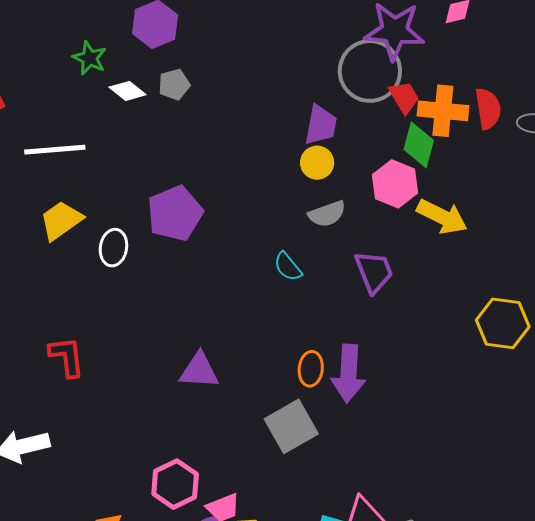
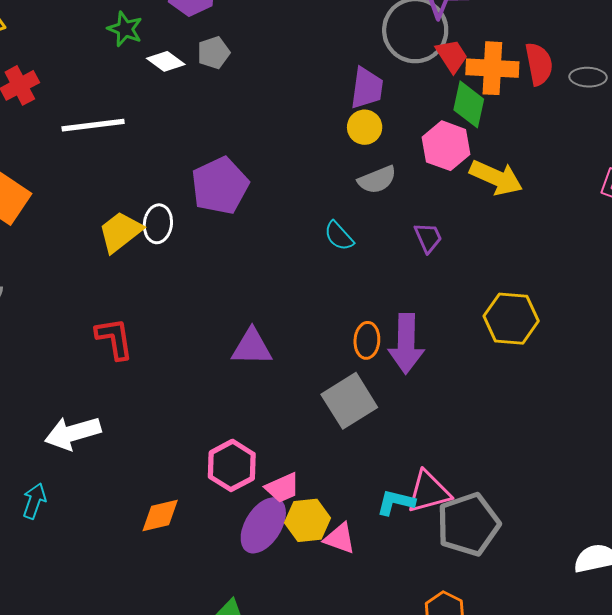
yellow trapezoid: (61, 220) -> (120, 232), moved
purple trapezoid: (374, 272) -> (428, 238), size x0.7
yellow hexagon: (503, 323) -> (511, 319), moved

